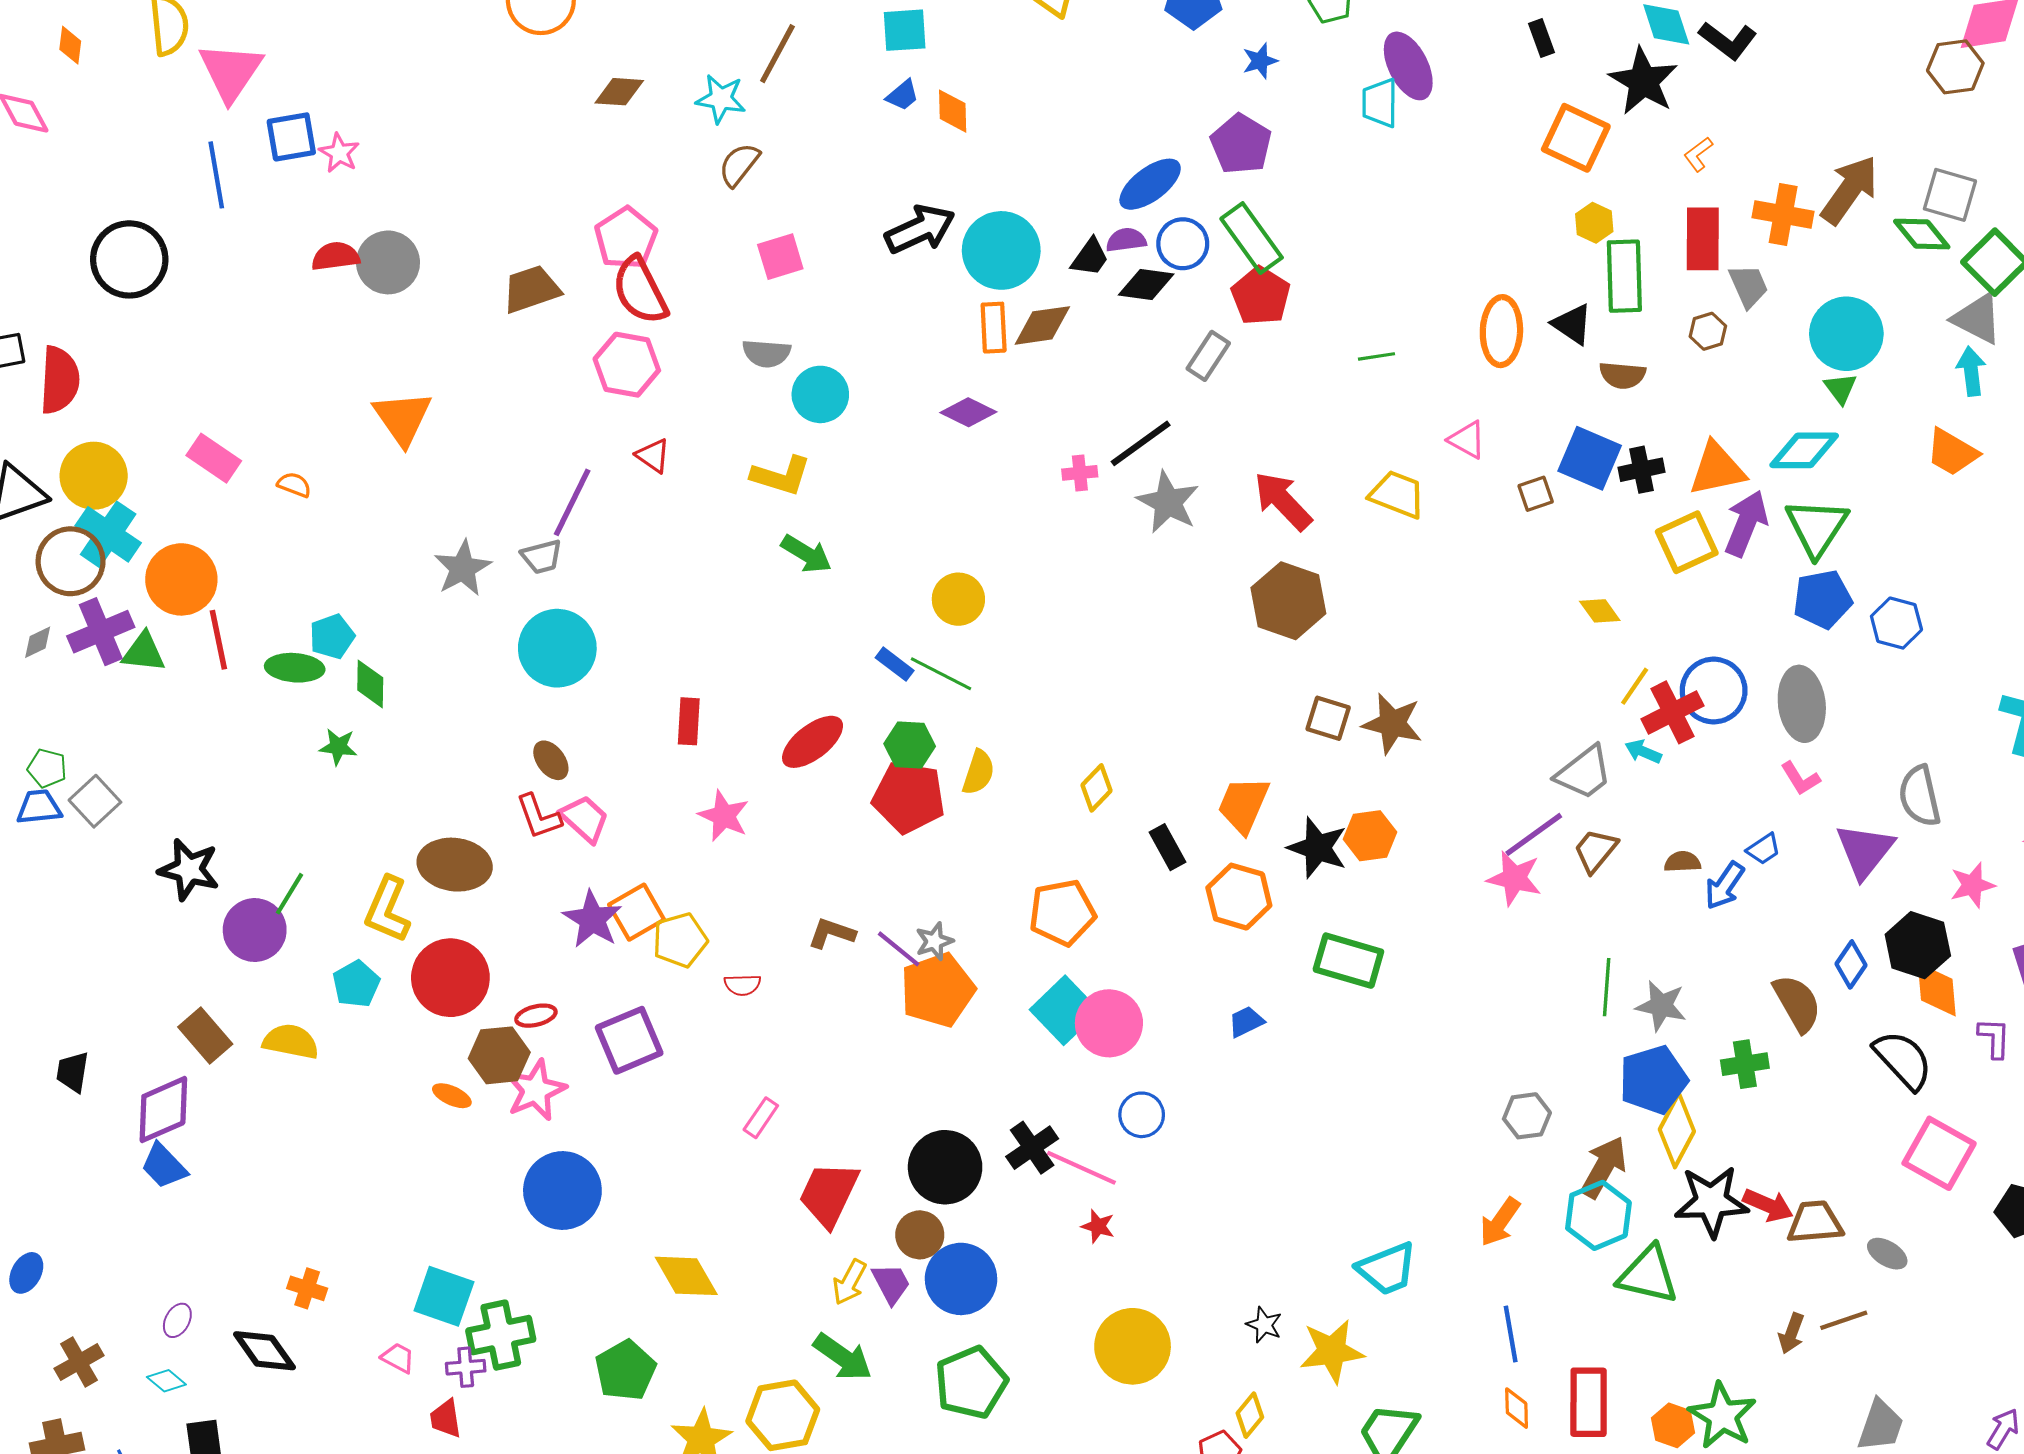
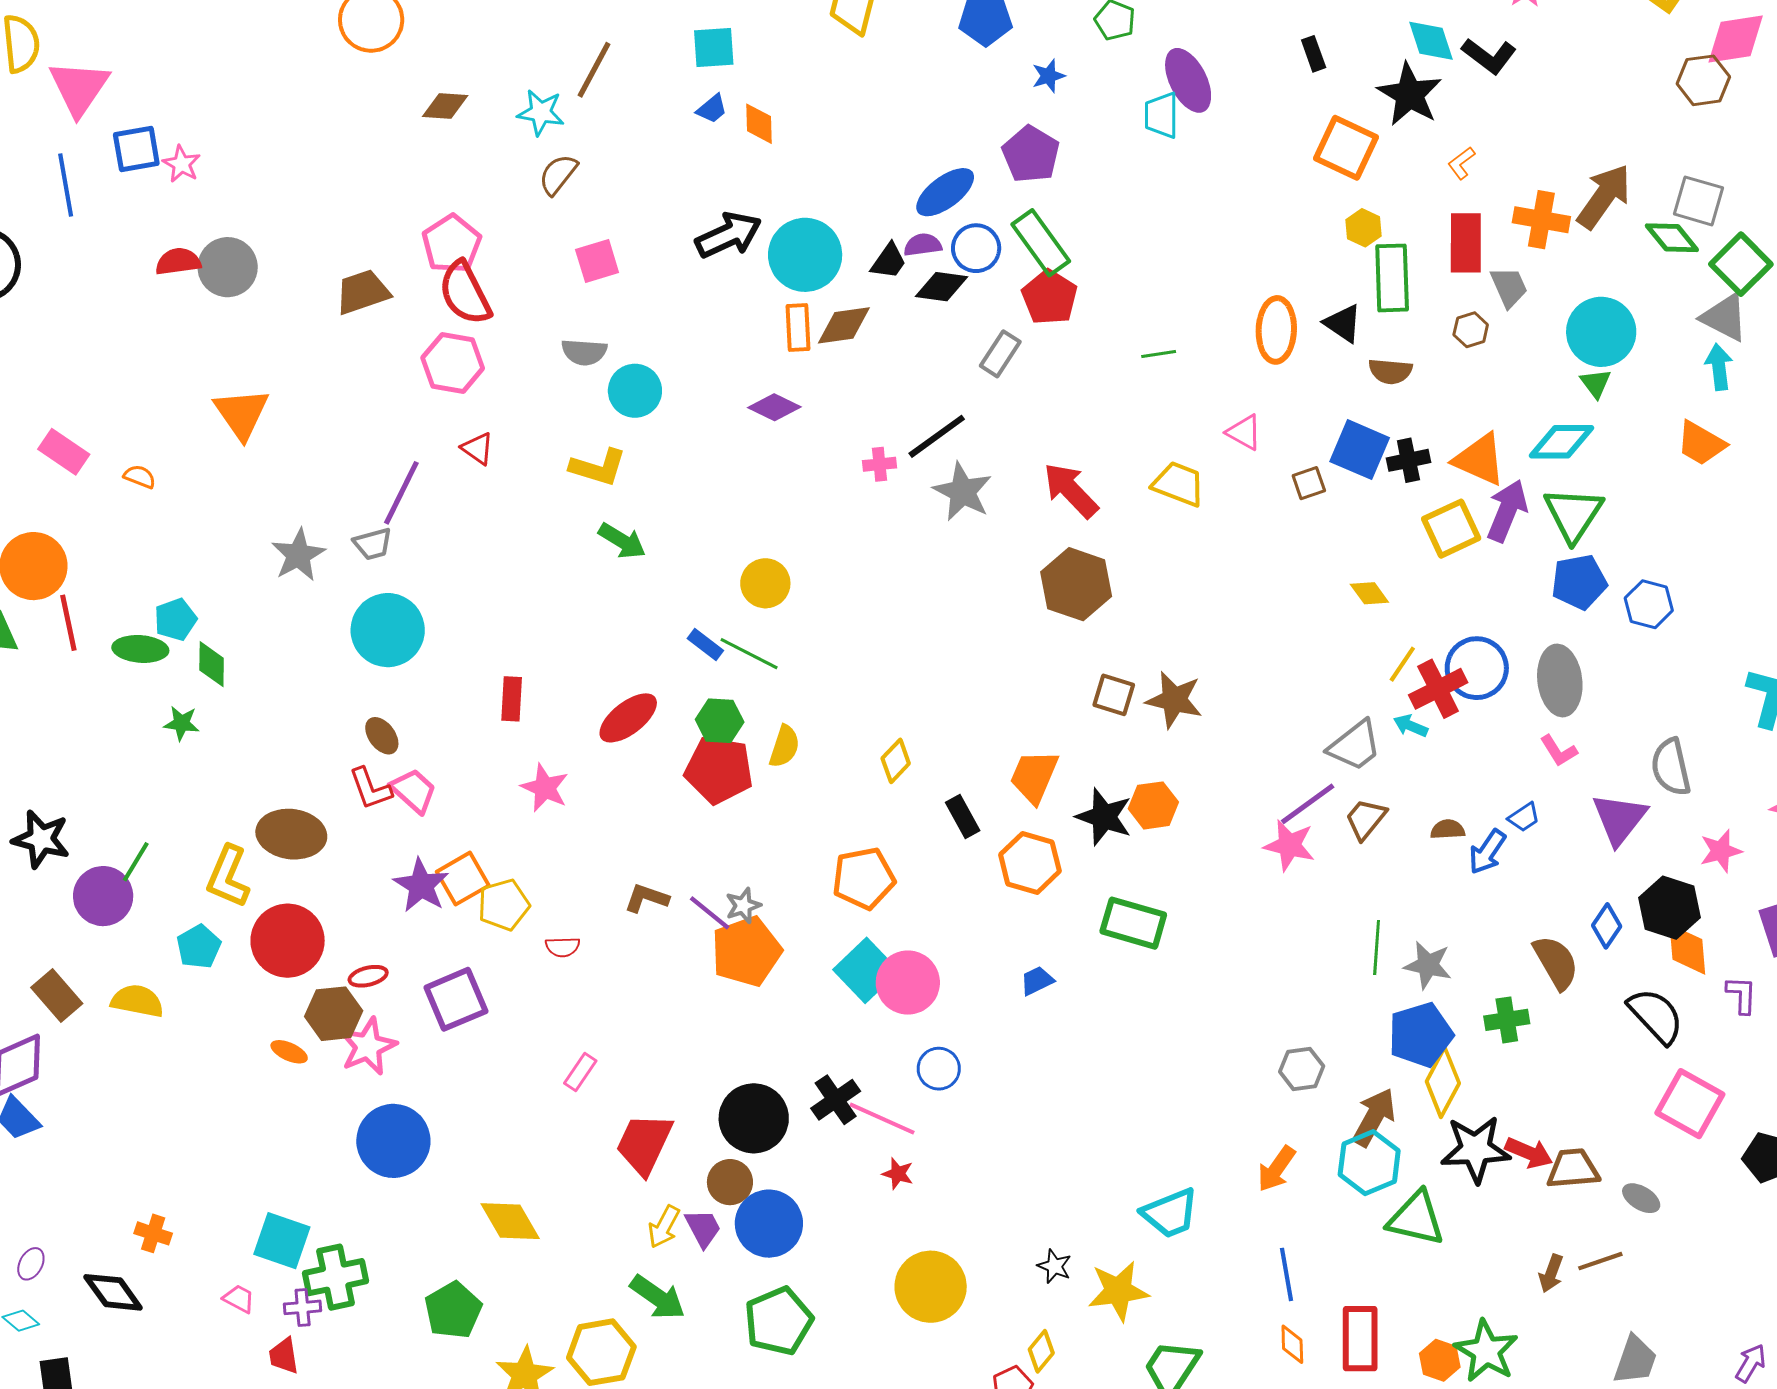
orange triangle: (1717, 469) -> (1480, 459), turned 36

